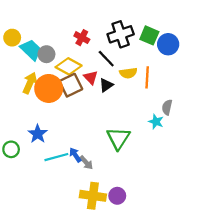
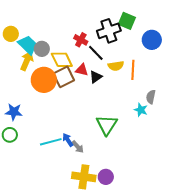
green square: (149, 35) -> (127, 21), moved
red cross: (82, 38) -> (81, 40), moved
yellow diamond: (69, 66) -> (62, 60), turned 35
red triangle: (91, 77) -> (82, 70), turned -32
yellow arrow: (30, 83) -> (27, 61), moved
blue star: (38, 134) -> (14, 112), moved, turned -30

